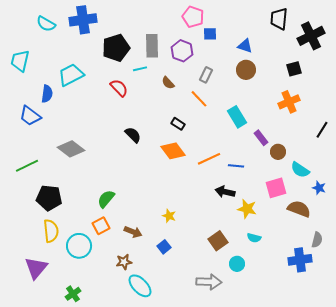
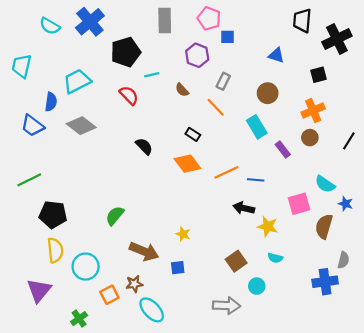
blue cross: (83, 20) -> (90, 22), turned -32
gray rectangle: (152, 46) -> (165, 21), moved
blue triangle: (245, 46) -> (276, 55), moved
brown circle: (246, 70) -> (268, 93), moved
gray diamond: (71, 149) -> (81, 126), moved
brown circle: (278, 152) -> (310, 138), moved
brown semicircle: (299, 209) -> (324, 226), turned -95
orange square: (101, 226) -> (109, 295), moved
brown arrow: (133, 232) -> (144, 251), size x1.5
blue square: (164, 247) -> (178, 268), turned 32

